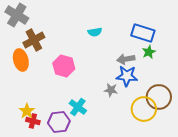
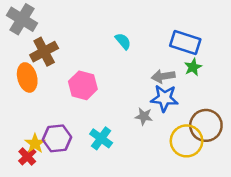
cyan semicircle: (95, 32) -> (123, 41), turned -120
red cross: (33, 121) -> (27, 156), moved, turned 32
purple hexagon: (59, 122) -> (57, 138), moved

